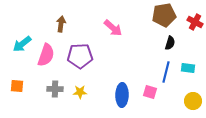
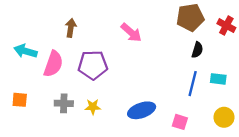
cyan arrow: (22, 44) -> (25, 51), turned 54
pink square: (150, 92) -> (180, 122), moved
blue ellipse: (122, 95) -> (142, 110), turned 70

